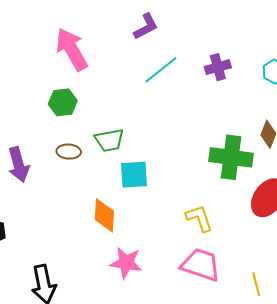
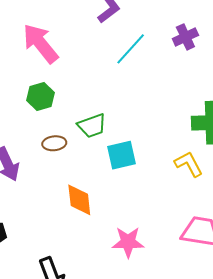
orange diamond: (104, 215) -> (79, 200), moved
yellow L-shape: (199, 218) -> (189, 164), moved

